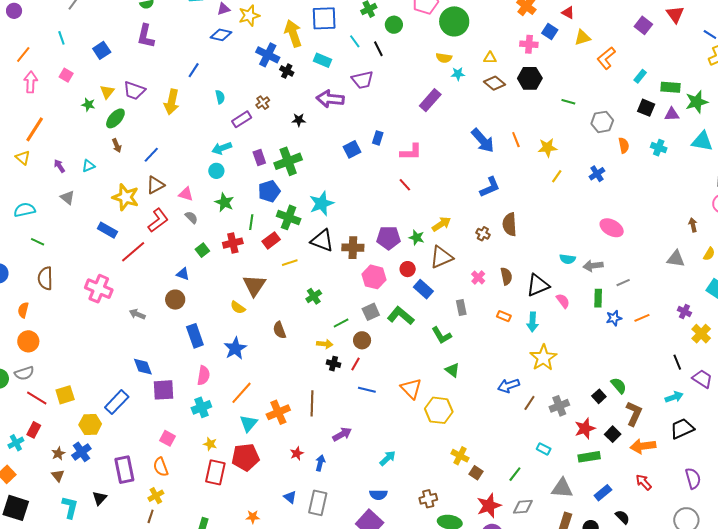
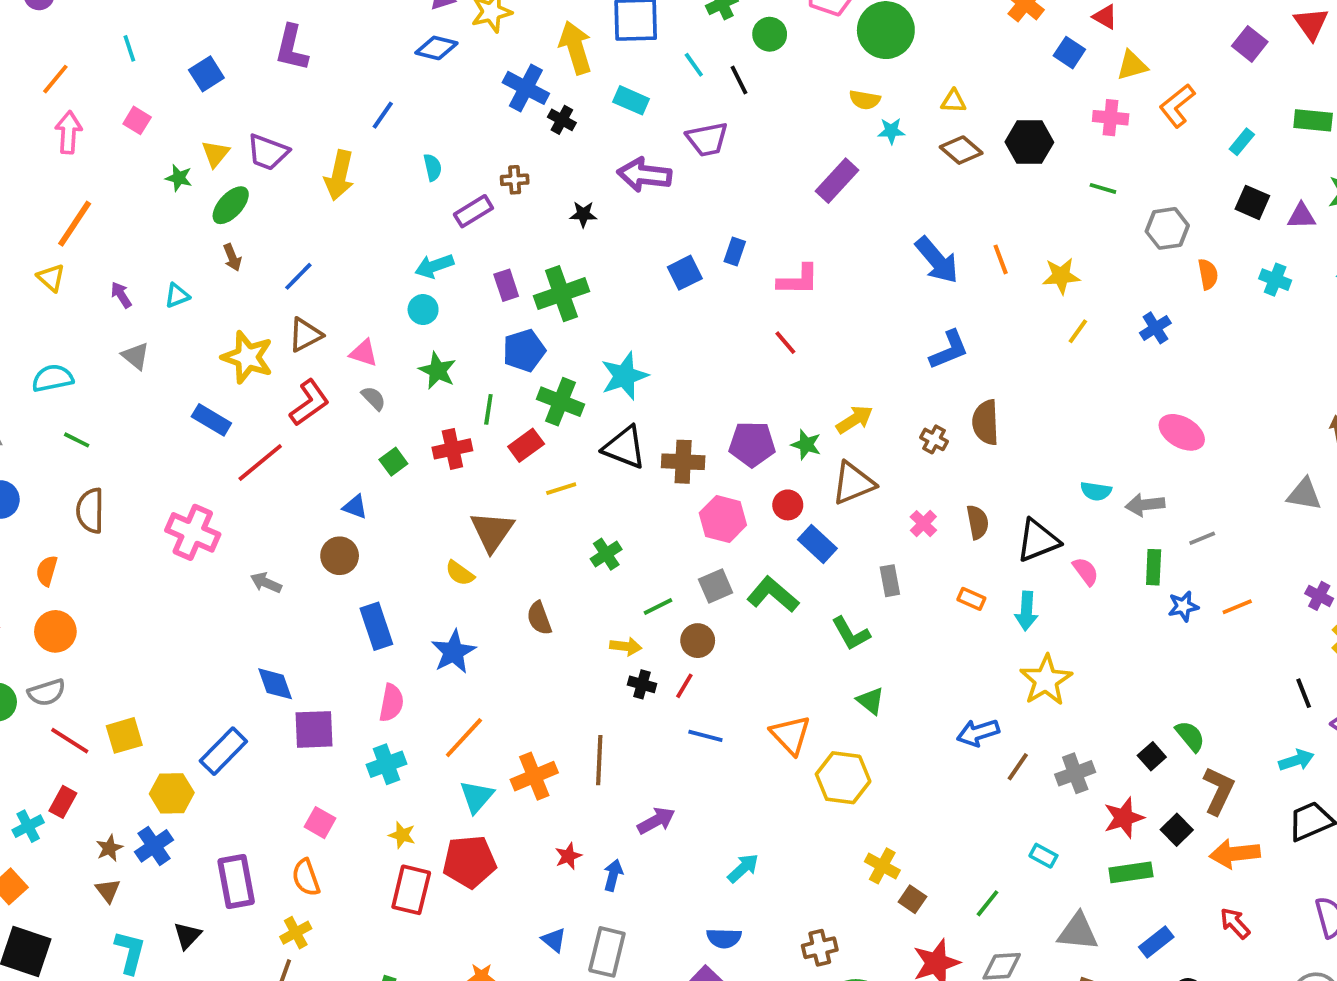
pink cross: (529, 44) -> (1111, 118), moved
green rectangle: (671, 87) -> (1313, 120), moved
brown cross: (263, 103) -> (515, 180), turned 32

